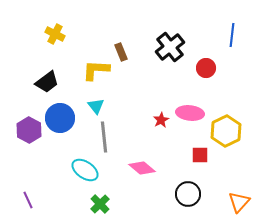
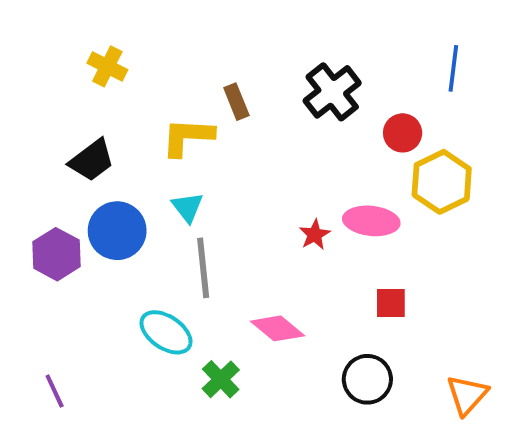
yellow hexagon: (226, 131) -> (442, 182), moved
green cross: (100, 204) -> (221, 379), moved

